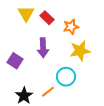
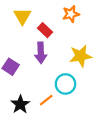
red rectangle: (47, 18) -> (45, 30), moved
orange star: (71, 27) -> (71, 14), moved

